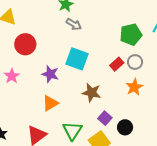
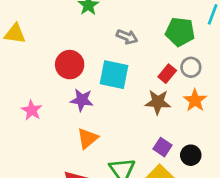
gray arrow: (74, 24) -> (127, 37), moved
green pentagon: (131, 34) -> (180, 32), turned 30
red circle: (25, 44) -> (70, 65), moved
brown star: (92, 93) -> (158, 102), moved

